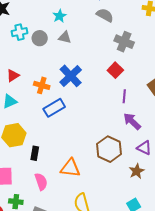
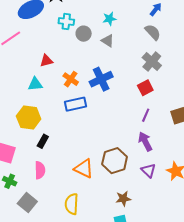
gray cross: (124, 42) -> (152, 61), moved
orange triangle: (70, 168) -> (84, 169), moved
brown star: (137, 171) -> (123, 199), moved

